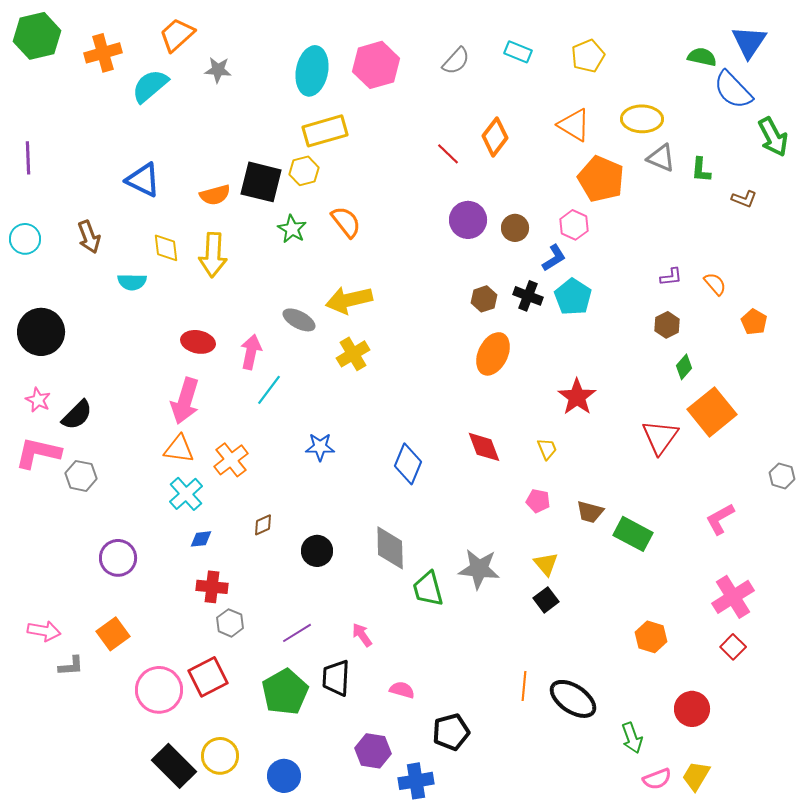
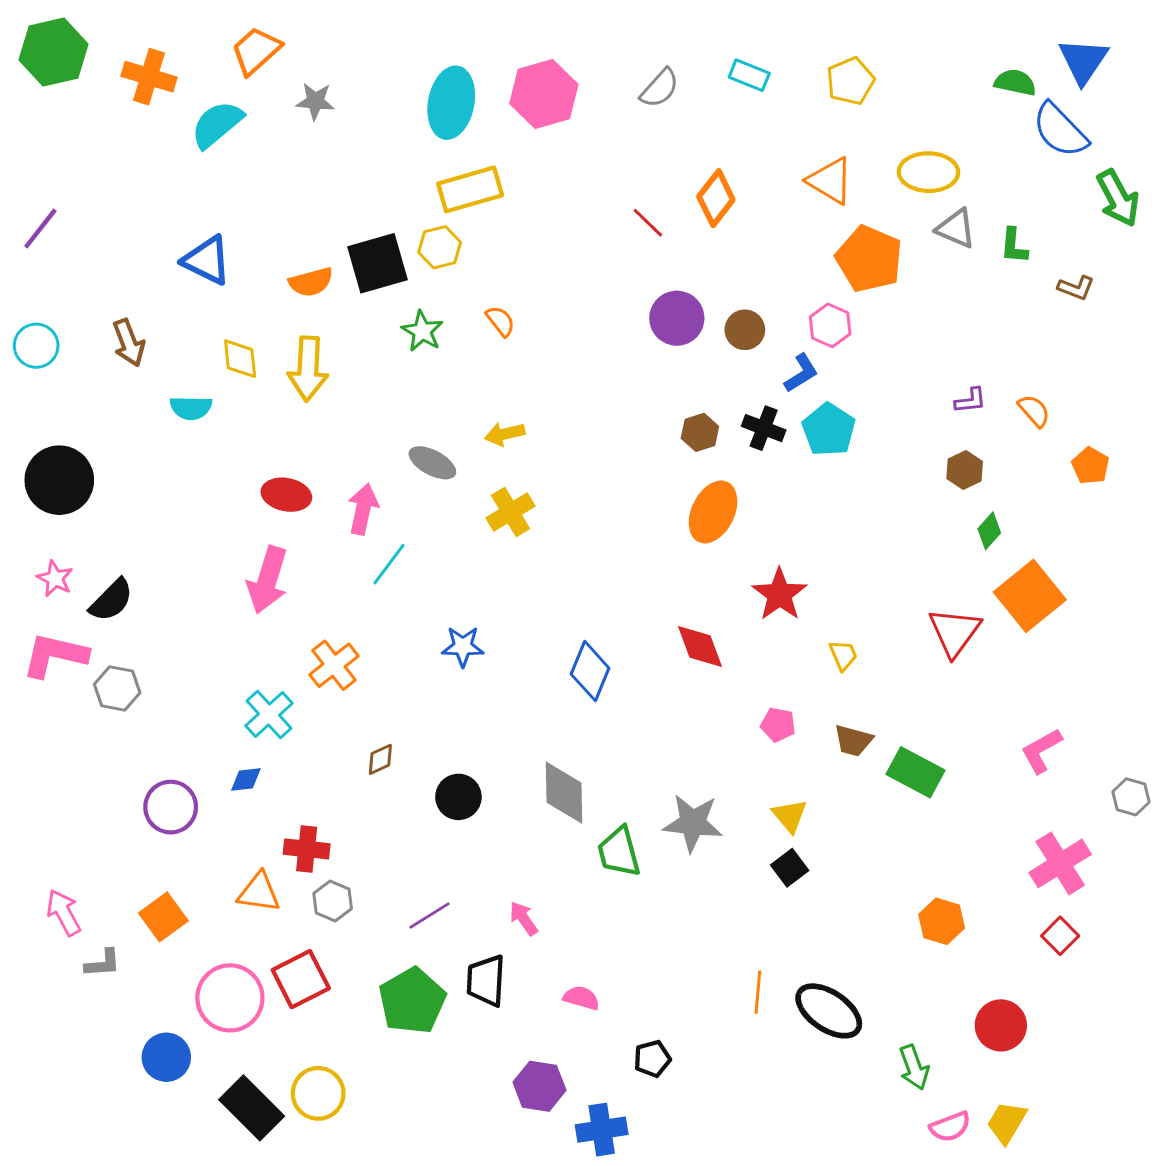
orange cross: (103, 53) -> (149, 77), turned 33
purple line: (28, 158) -> (40, 229), turned 40
black square: (261, 182) -> (377, 263), turned -30
orange semicircle: (346, 222) -> (500, 321), size x0.7
yellow arrow: (349, 300) -> (505, 434), size x0.6
red star: (577, 397) -> (780, 594), moved
orange triangle: (179, 449) -> (259, 892), moved
yellow trapezoid: (547, 449) -> (843, 655), moved
gray hexagon: (782, 476) -> (1131, 797), moved
blue diamond: (201, 539) -> (246, 780), moved
pink arrow: (44, 631) -> (64, 913), turned -128
black pentagon: (451, 732) -> (652, 1059), size x0.7
blue circle: (284, 776) -> (166, 1057), moved

